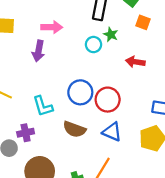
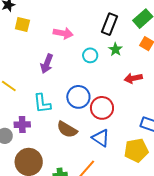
cyan circle: (93, 45) -> (90, 55), moved
purple arrow: (38, 51) -> (47, 64), moved
red arrow: (135, 62) -> (133, 78), turned -30

